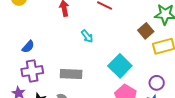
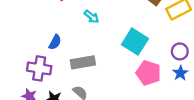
blue semicircle: (28, 47) -> (55, 42), moved
purple cross: (32, 71) -> (39, 68), turned 30

